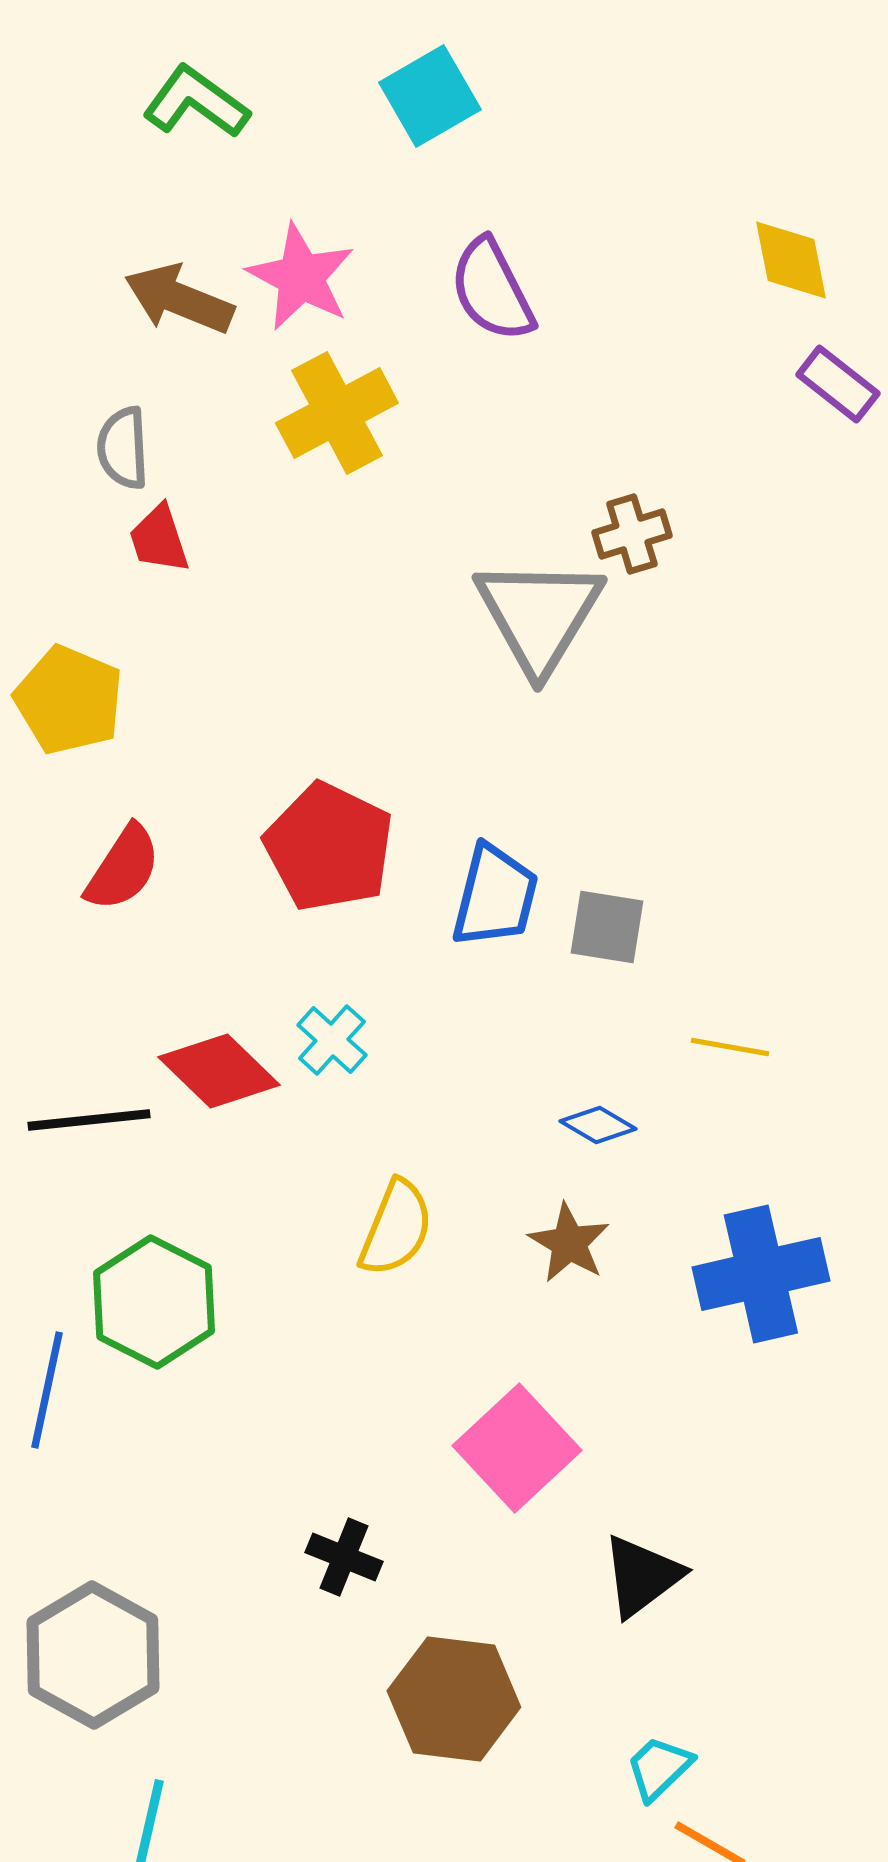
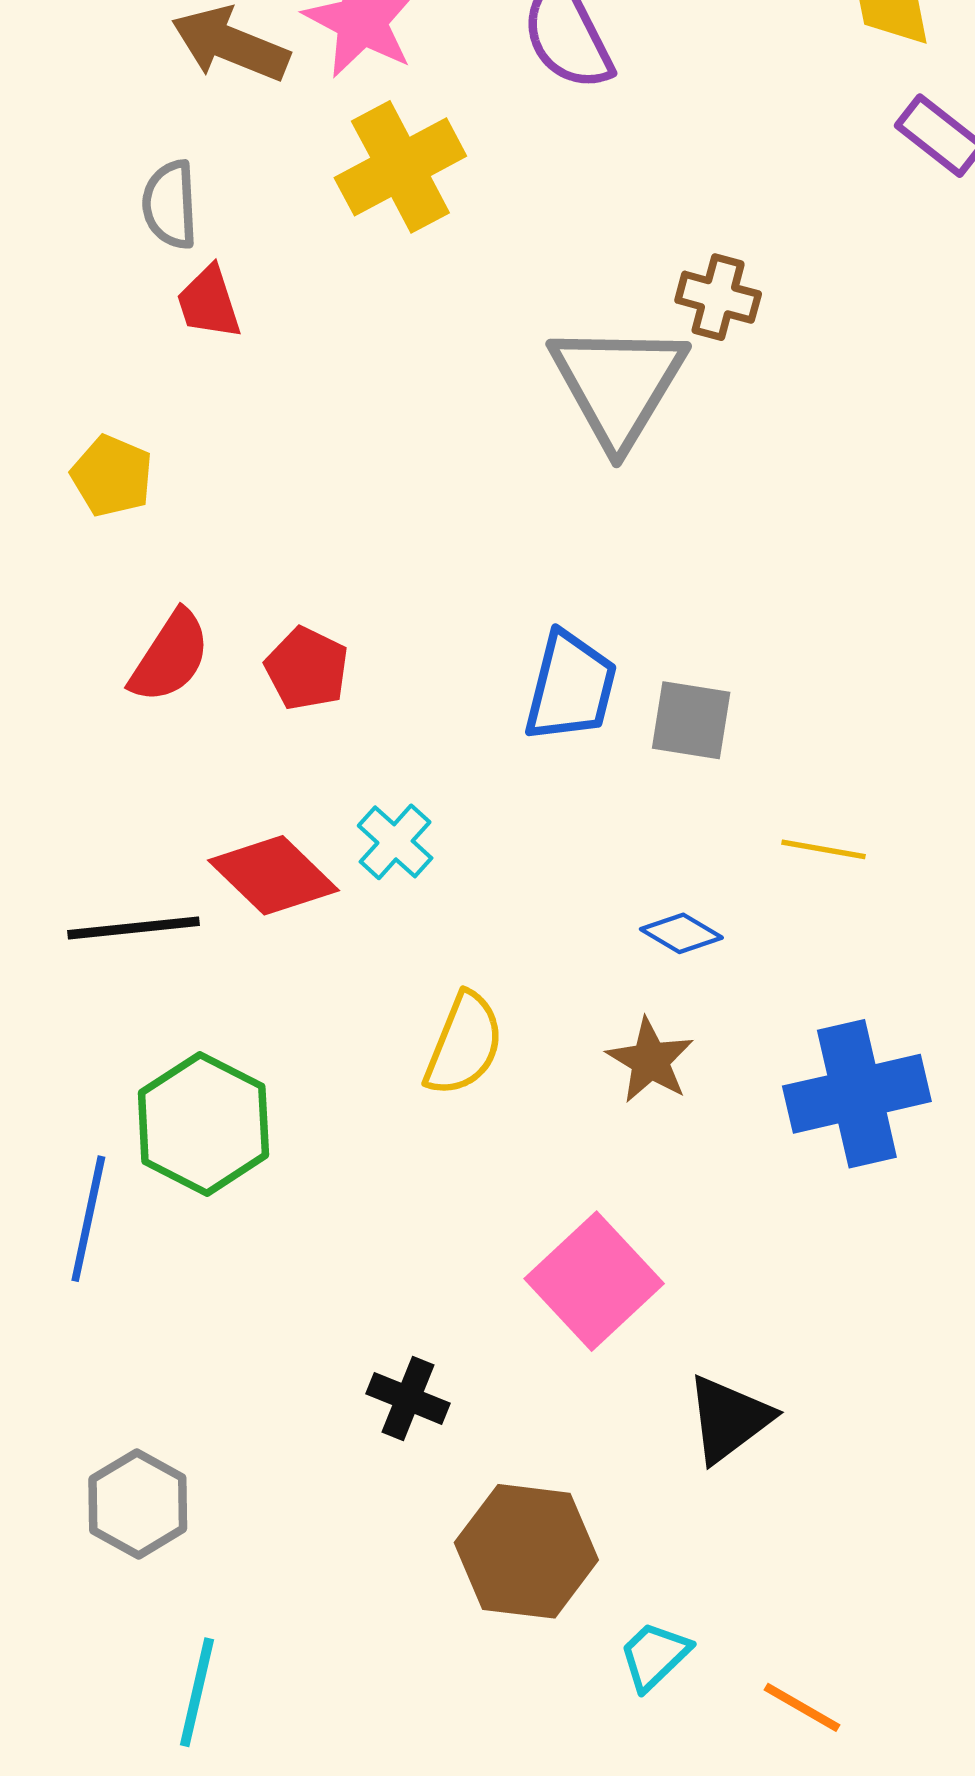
brown cross: (632, 534) -> (718, 297), turned 32
yellow pentagon: (69, 700) -> (112, 476), size x0.7
red pentagon: (329, 847) -> (307, 669), moved, size x0.6
gray hexagon: (93, 1655) -> (138, 1504), size x0.7
cyan trapezoid: (659, 1768) -> (655, 1656), moved

